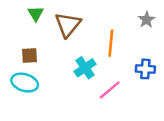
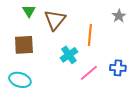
brown square: (30, 55) -> (24, 45), size x1.5
blue cross: (145, 69) -> (118, 68), moved
cyan ellipse: (25, 83) -> (20, 80), moved

